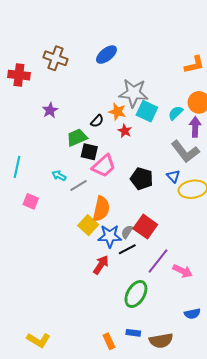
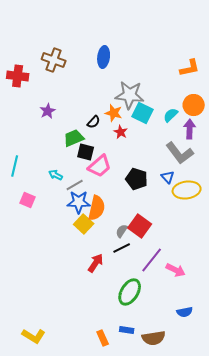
blue ellipse: (106, 55) -> (104, 57), turned -45
blue star: (110, 236) -> (79, 202), moved

